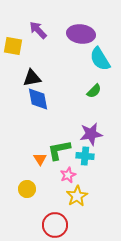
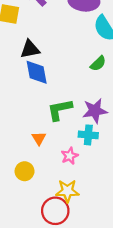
green L-shape: (59, 150) -> (60, 110), moved
yellow star: (77, 196) -> (67, 191), moved, turned 30

